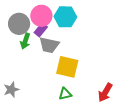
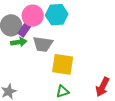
purple rectangle: (41, 30) -> (24, 30), moved
green arrow: (25, 41) -> (19, 42), turned -112

